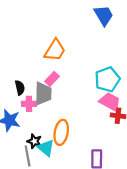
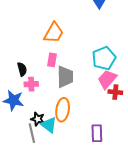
pink rectangle: (52, 79) -> (52, 60), turned -32
gray trapezoid: (43, 94) -> (65, 77), moved
pink trapezoid: (110, 102) -> (107, 79), turned -75

